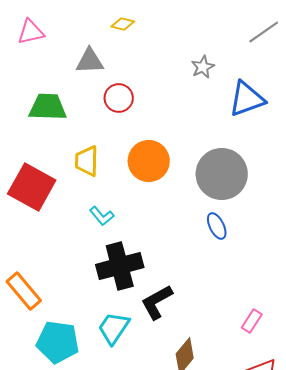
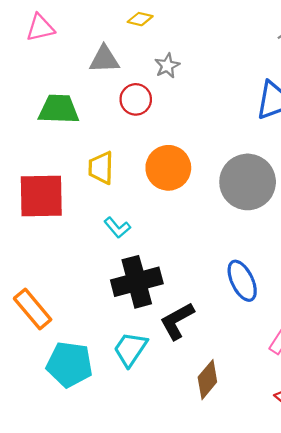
gray star: (203, 67) -> (167, 66), moved
red square: (32, 187) -> (41, 196), turned -30
blue ellipse: (217, 226) -> (242, 281), moved, size x1.4

